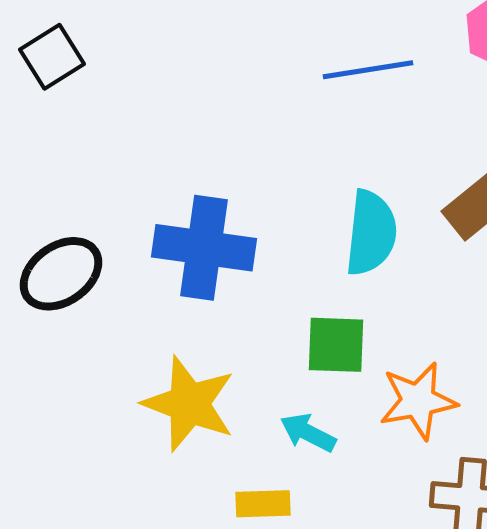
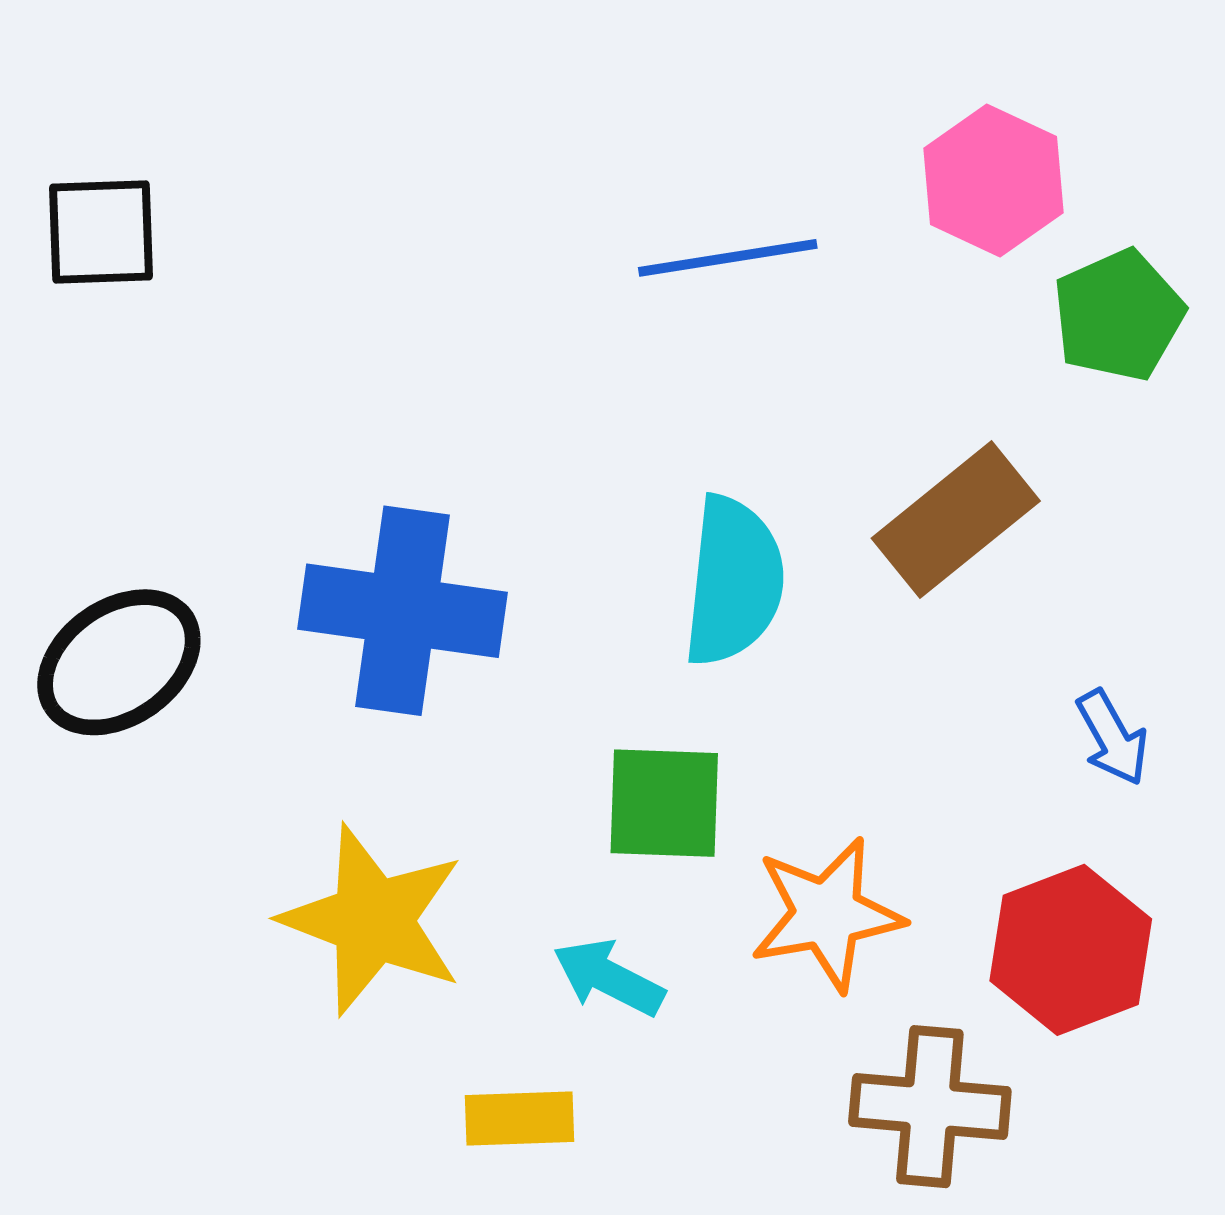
black square: (52, 57) -> (101, 232), turned 30

